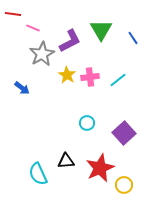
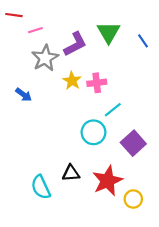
pink line: (33, 28) -> (35, 30), turned -40
cyan line: (118, 80) -> (113, 110), moved
cyan circle: (87, 123) -> (93, 132), size x1.5

